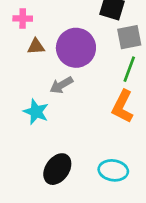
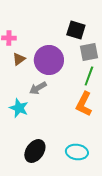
brown triangle: (36, 46) -> (19, 59), turned -32

